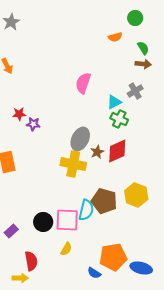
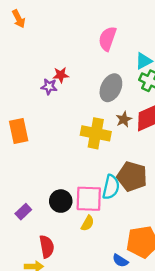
red star: (19, 114) -> (61, 75), moved
gray ellipse: (80, 139) -> (111, 88), moved
yellow semicircle: (66, 249) -> (88, 223), moved

